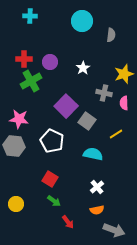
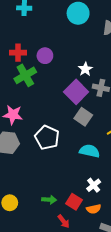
white star: (83, 68) -> (85, 69), moved
purple square: (66, 106) -> (76, 92), moved
red square: (50, 179) -> (74, 202), moved
green arrow: (54, 201) -> (49, 200), turned -32

